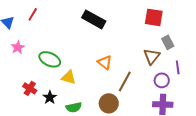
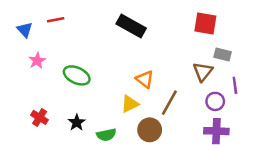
red line: (33, 14) -> (56, 20), turned 48
gray rectangle: (168, 42) -> (223, 54), turned -48
yellow triangle: (69, 77) -> (130, 104), moved, turned -42
red cross: (30, 88) -> (40, 117), moved

